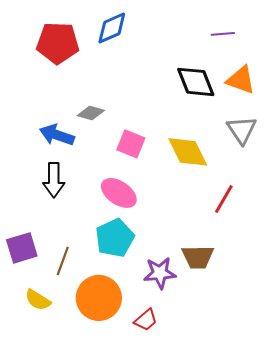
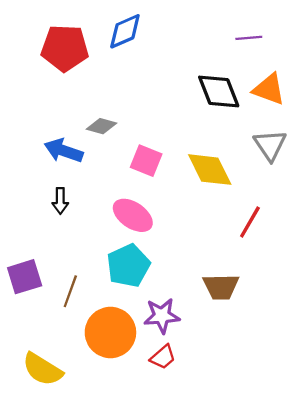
black arrow: (54, 180) -> (60, 201), size x0.7
purple star: (160, 273) -> (162, 316), moved
yellow semicircle: (38, 300) -> (42, 369), moved, size x1.4

